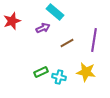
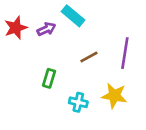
purple arrow: (43, 28) -> (46, 29), moved
green rectangle: (41, 72) -> (49, 78), moved, turned -48

